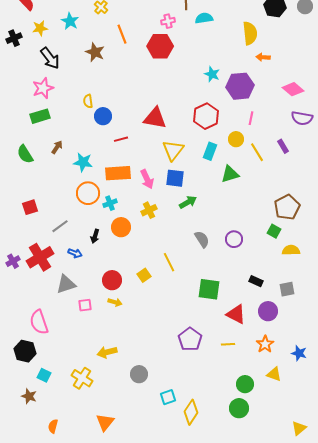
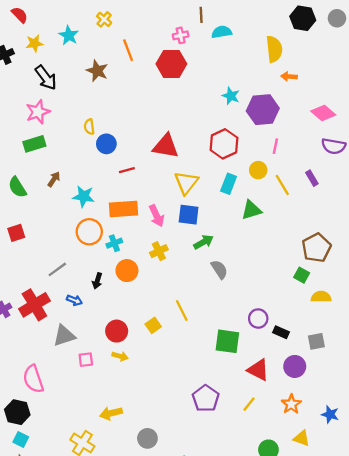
red square: (30, 207) -> (16, 233), moved
gray semicircle: (202, 239) -> (219, 269), moved
purple circle: (234, 239) -> (258, 319), moved
yellow line: (228, 344) -> (249, 404), turned -48
cyan square: (44, 375) -> (21, 440), moved

